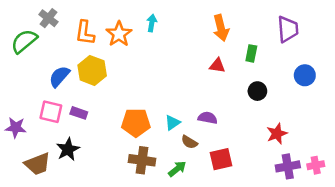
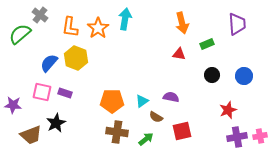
cyan arrow: (152, 23) -> (125, 19), size x1.5
green rectangle: (251, 53) -> (207, 44), turned 56
blue circle: (305, 75) -> (244, 76), moved

